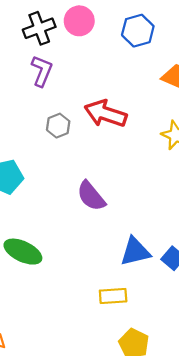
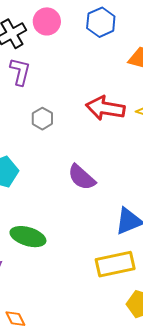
red arrow: (106, 114) -> (105, 108), moved
yellow rectangle: (113, 296) -> (115, 264), size x1.5

